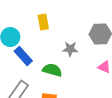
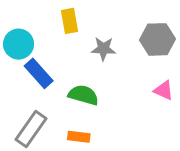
gray star: (70, 49) -> (103, 49), moved

